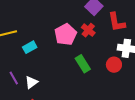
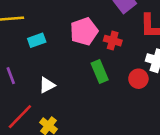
red cross: (88, 30) -> (113, 41), moved, turned -32
white triangle: (31, 82) -> (47, 85), moved

